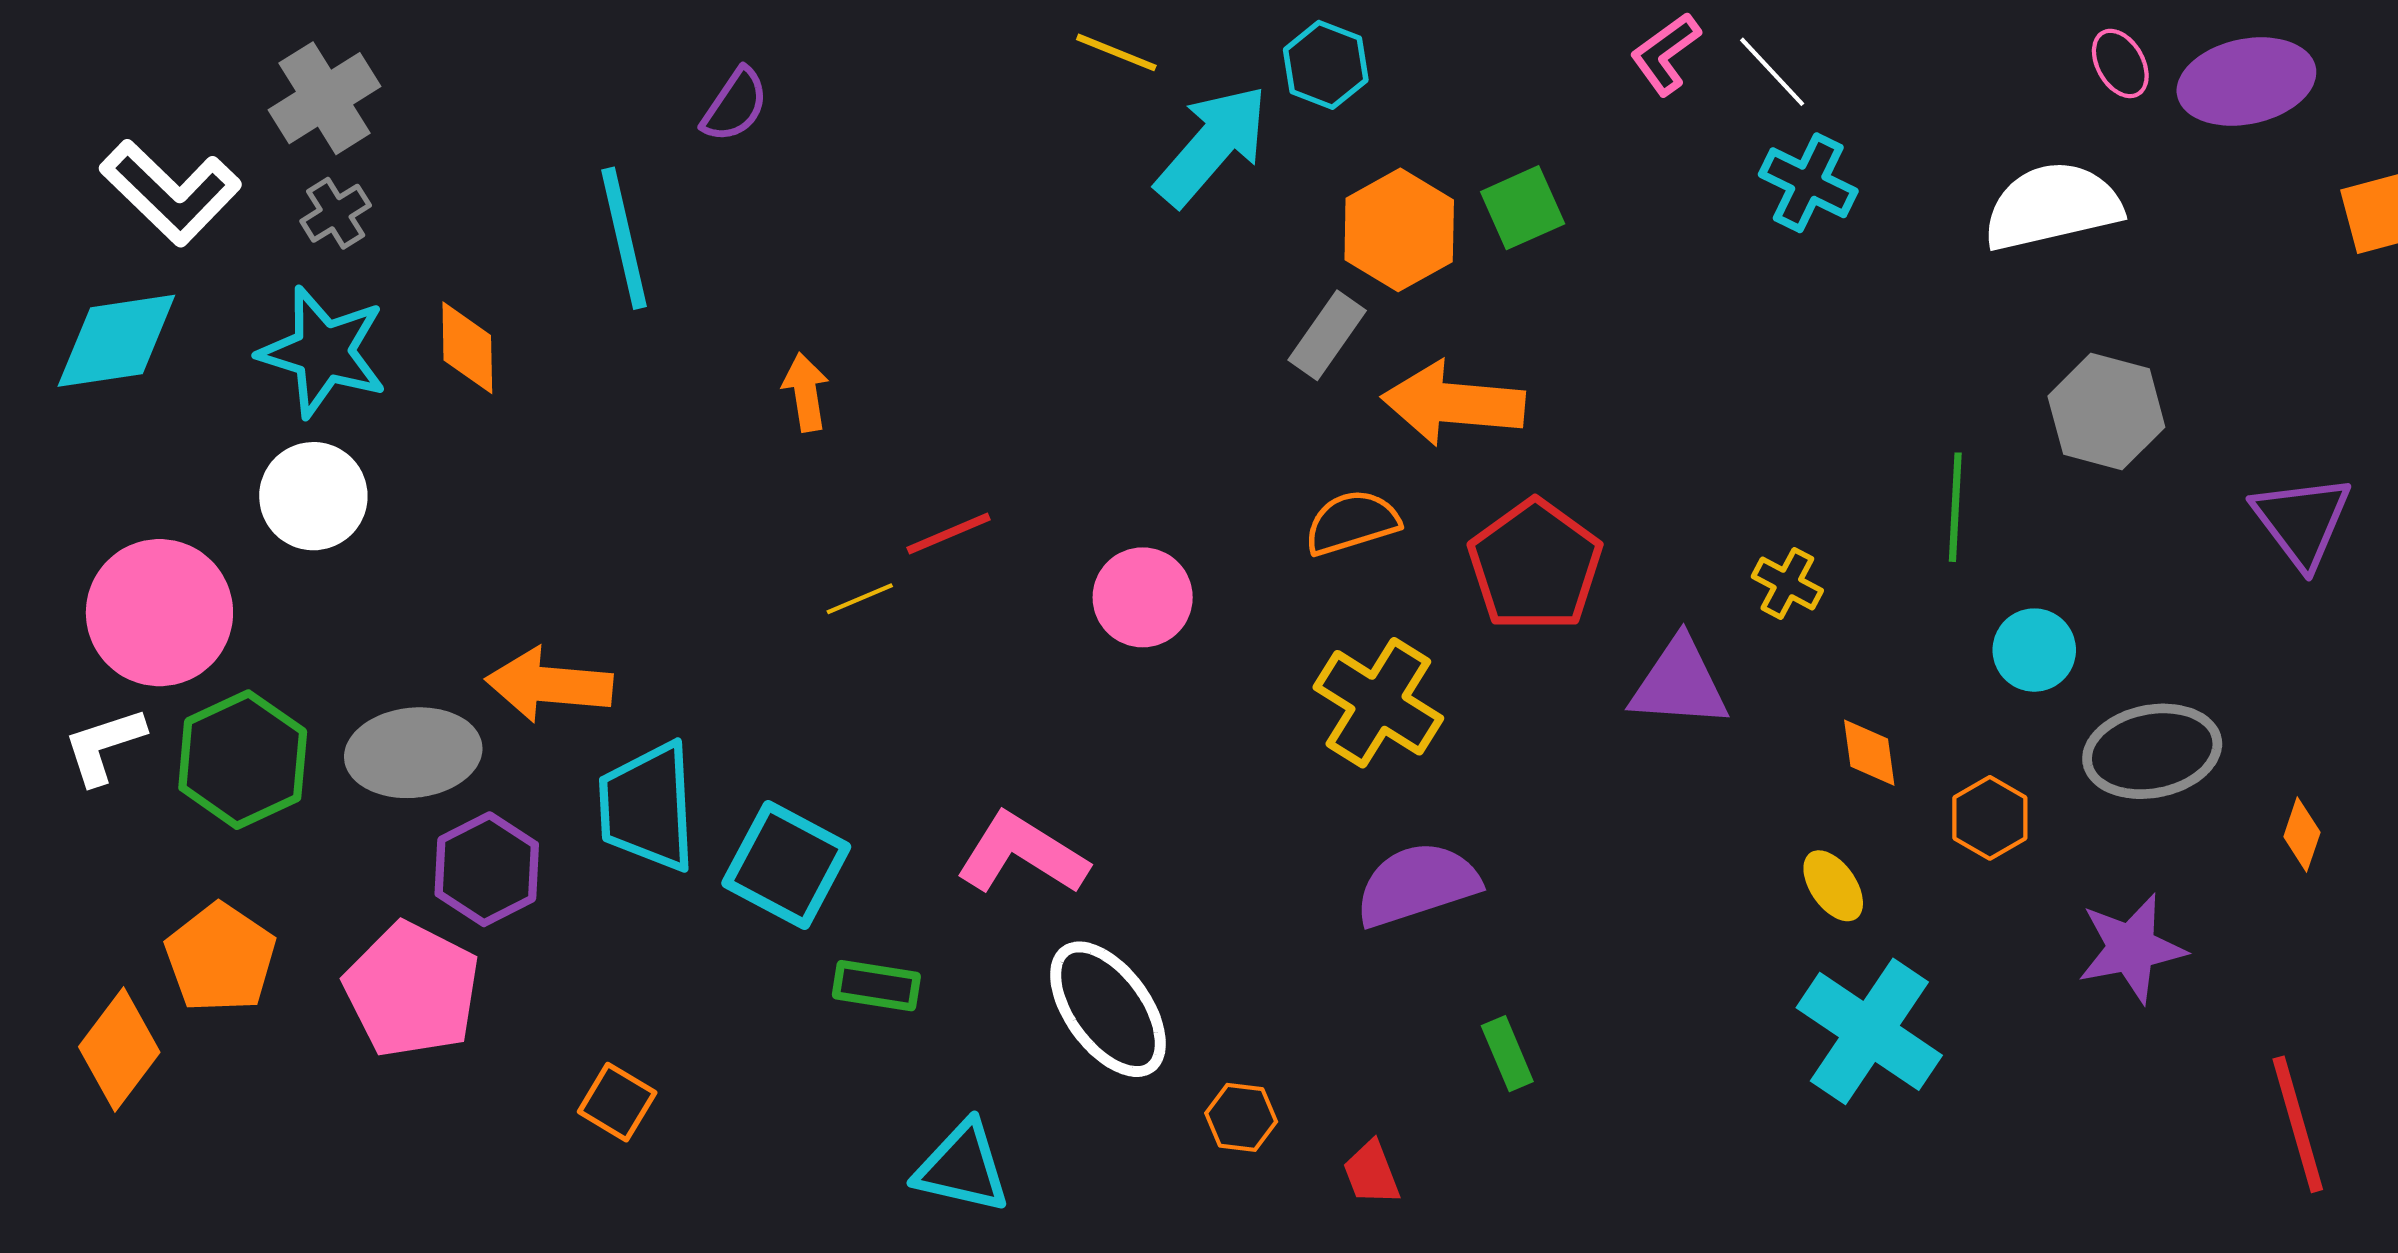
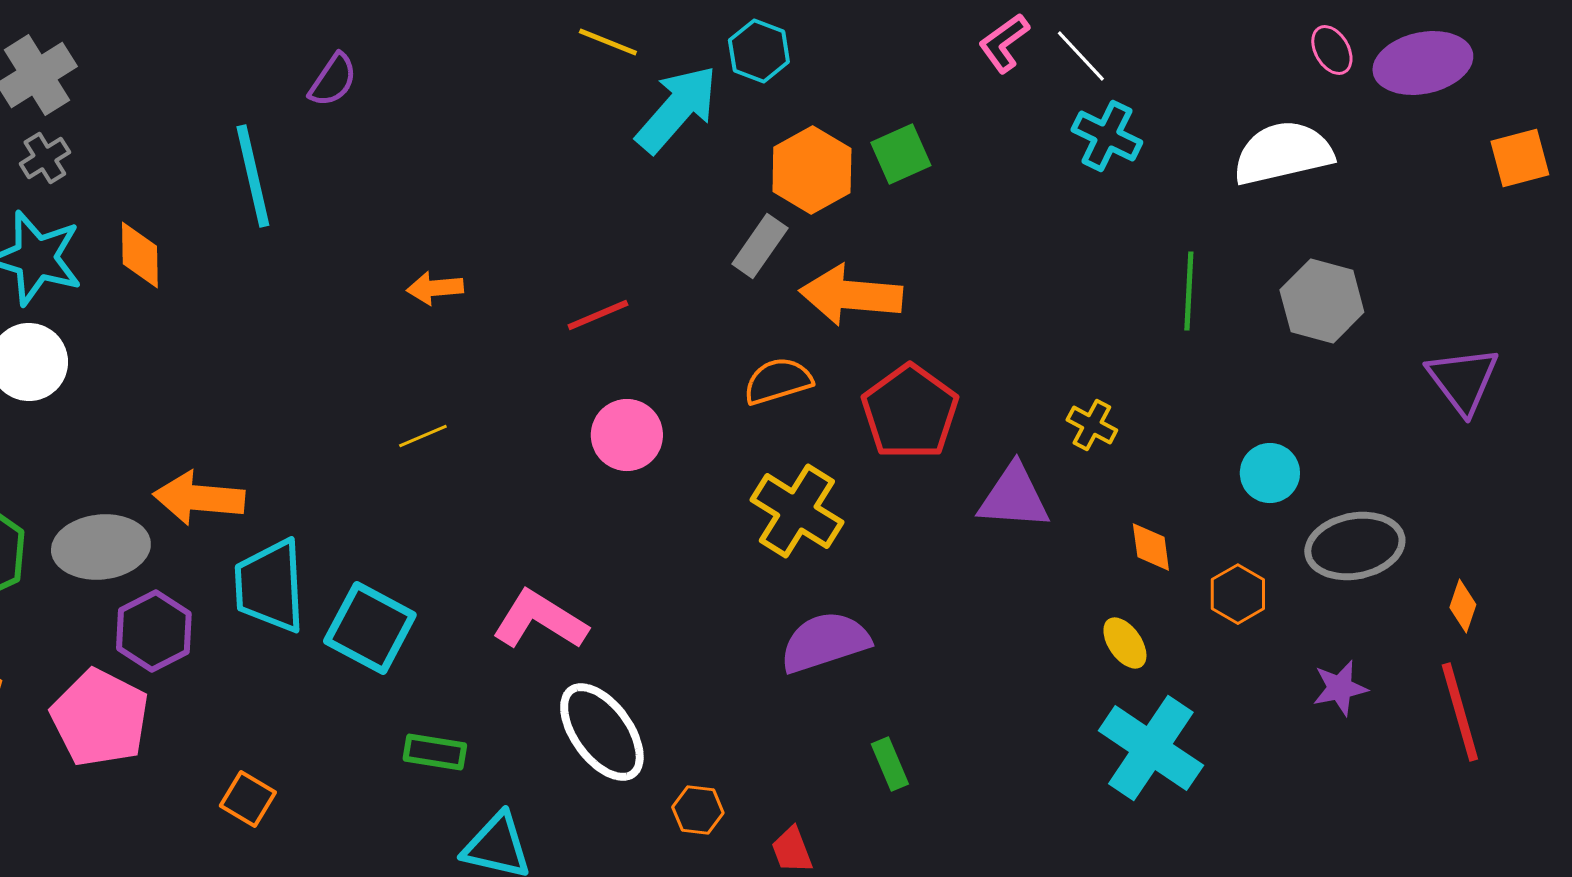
orange arrow: (806, 392) -> (435, 288), moved, turned -86
green line: (1955, 507) -> (1189, 291), moved
red line: (949, 534) -> (598, 315), moved
purple star: (2131, 948) -> (1340, 688), size x0.7
green rectangle: (876, 986) -> (435, 752), moved
red line: (2298, 1124) -> (1460, 712), moved

